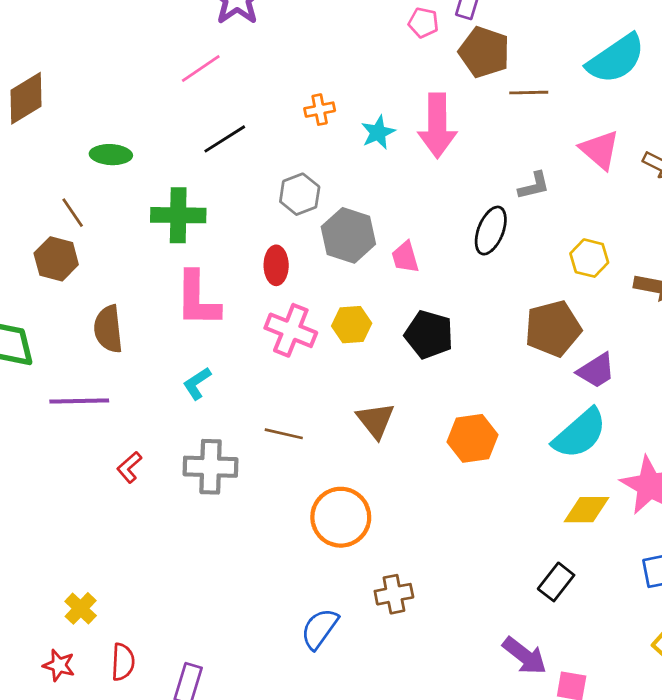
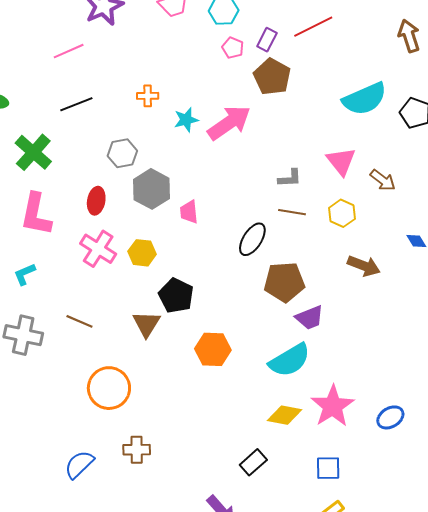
brown line: (529, 93) -> (292, 212), moved
pink arrow: (437, 126) -> (229, 123), turned -135
green cross: (178, 215) -> (33, 152), turned 30
black ellipse: (491, 231) -> (252, 239), moved
yellow hexagon: (589, 258) -> (342, 213), moved
black pentagon: (429, 335) -> (176, 296), moved

